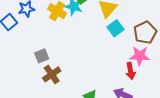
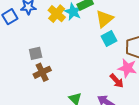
red arrow: (131, 71) -> (117, 81), turned -42

